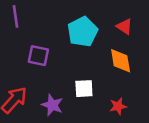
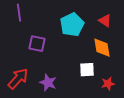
white square: (84, 89) -> (87, 70), moved
red star: (118, 106) -> (108, 84), moved

